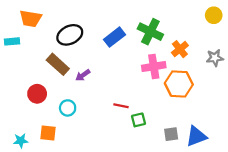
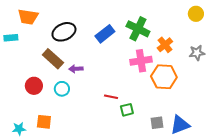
purple arrow: (83, 75) -> (76, 69), turned 32
cyan circle: (68, 108) -> (62, 89), moved

